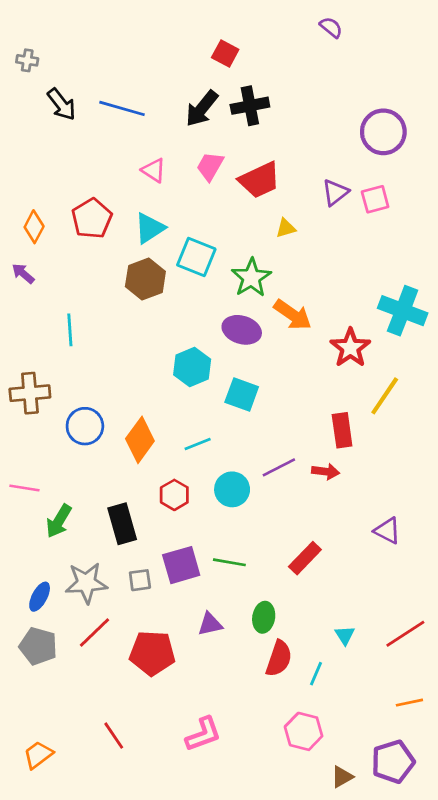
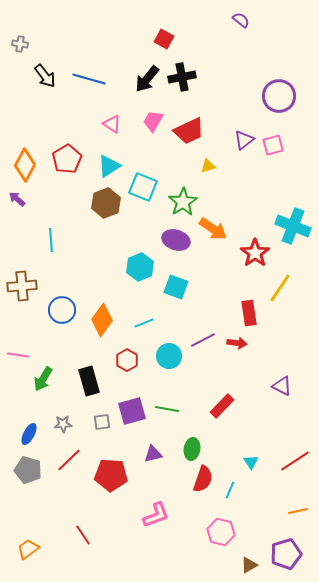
orange diamond: (34, 227) -> (25, 165), size x1.4
gray star: (86, 583) -> (63, 424), size x0.6
pink L-shape: (203, 734) -> (156, 515), moved

